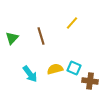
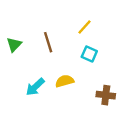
cyan square: (74, 68) -> (89, 54), moved
cyan arrow: (30, 74) -> (35, 87), turned 84

